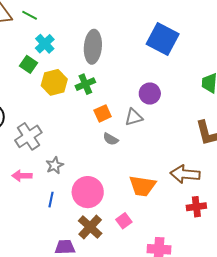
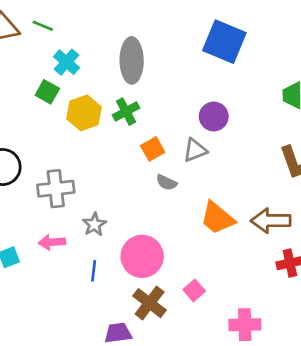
gray cross: (28, 136) -> (56, 189), turned 32
orange trapezoid: (142, 186) -> (217, 218), moved, turned 36

